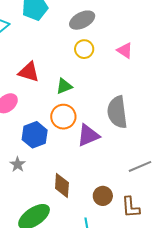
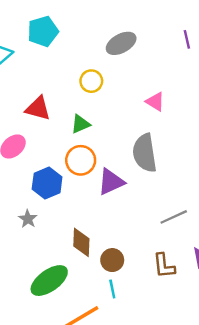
gray ellipse: (82, 20) -> (121, 43), moved
yellow circle: (84, 49) -> (91, 81), moved
pink triangle: (125, 50) -> (155, 102), moved
brown circle: (103, 196) -> (112, 260), moved

